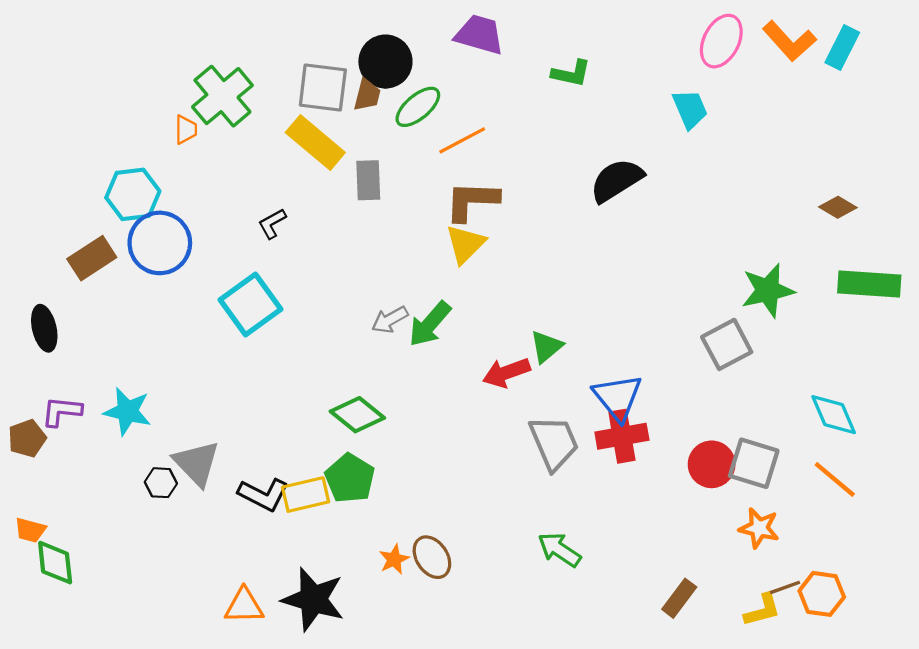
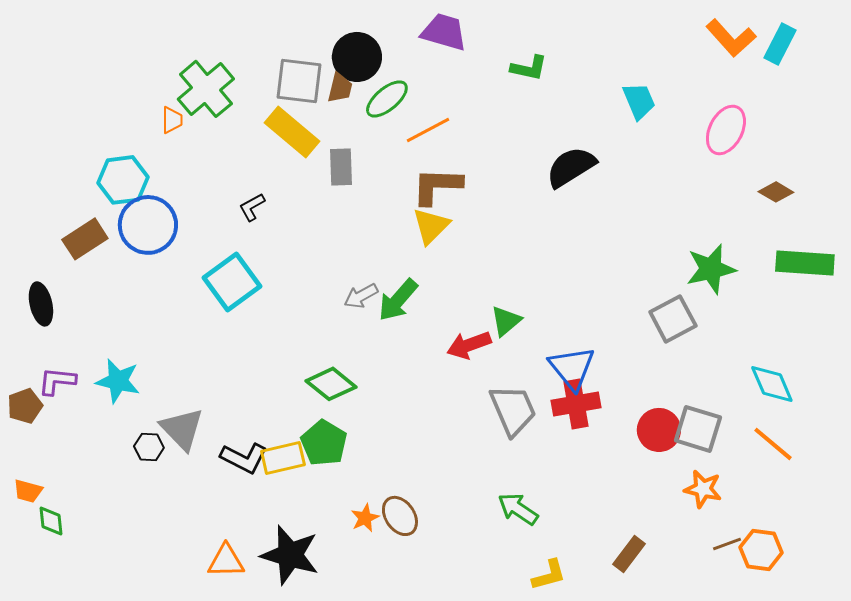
pink ellipse: (721, 41) -> (726, 130), moved
green diamond: (55, 563) -> (51, 521), size x0.7
yellow L-shape: (762, 610) -> (549, 575), moved

